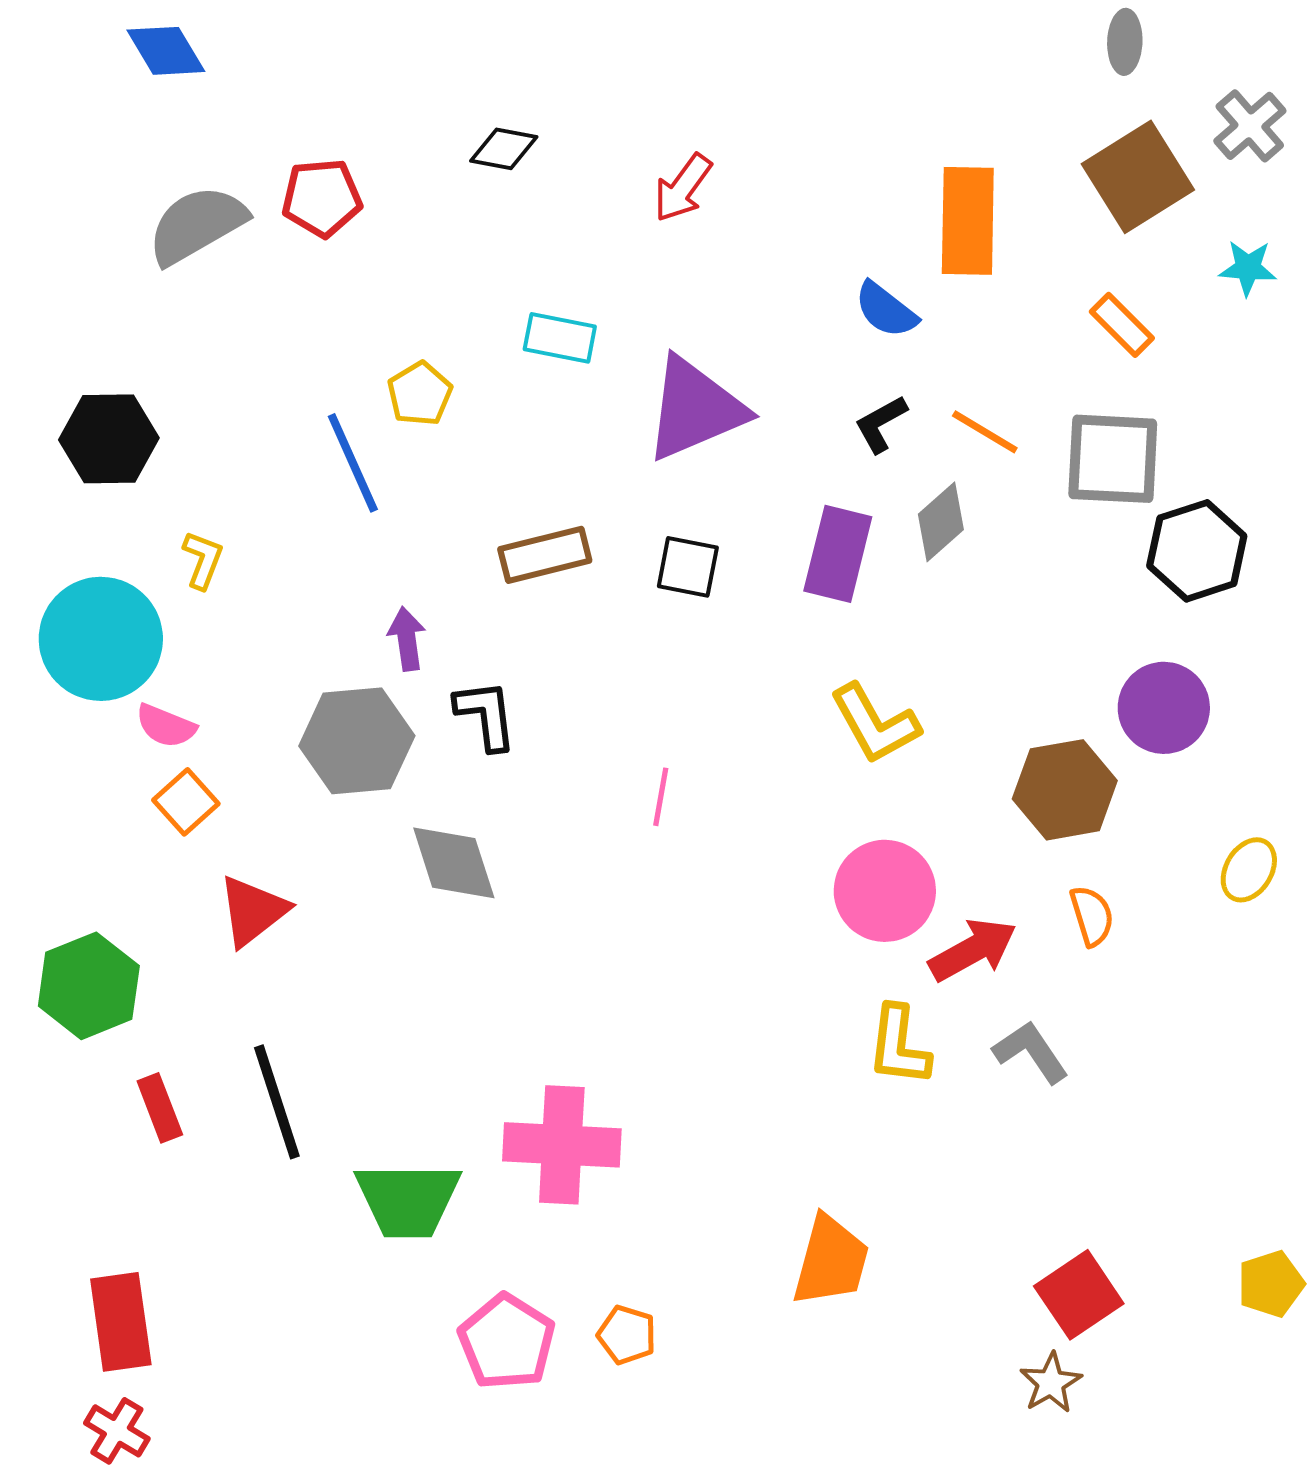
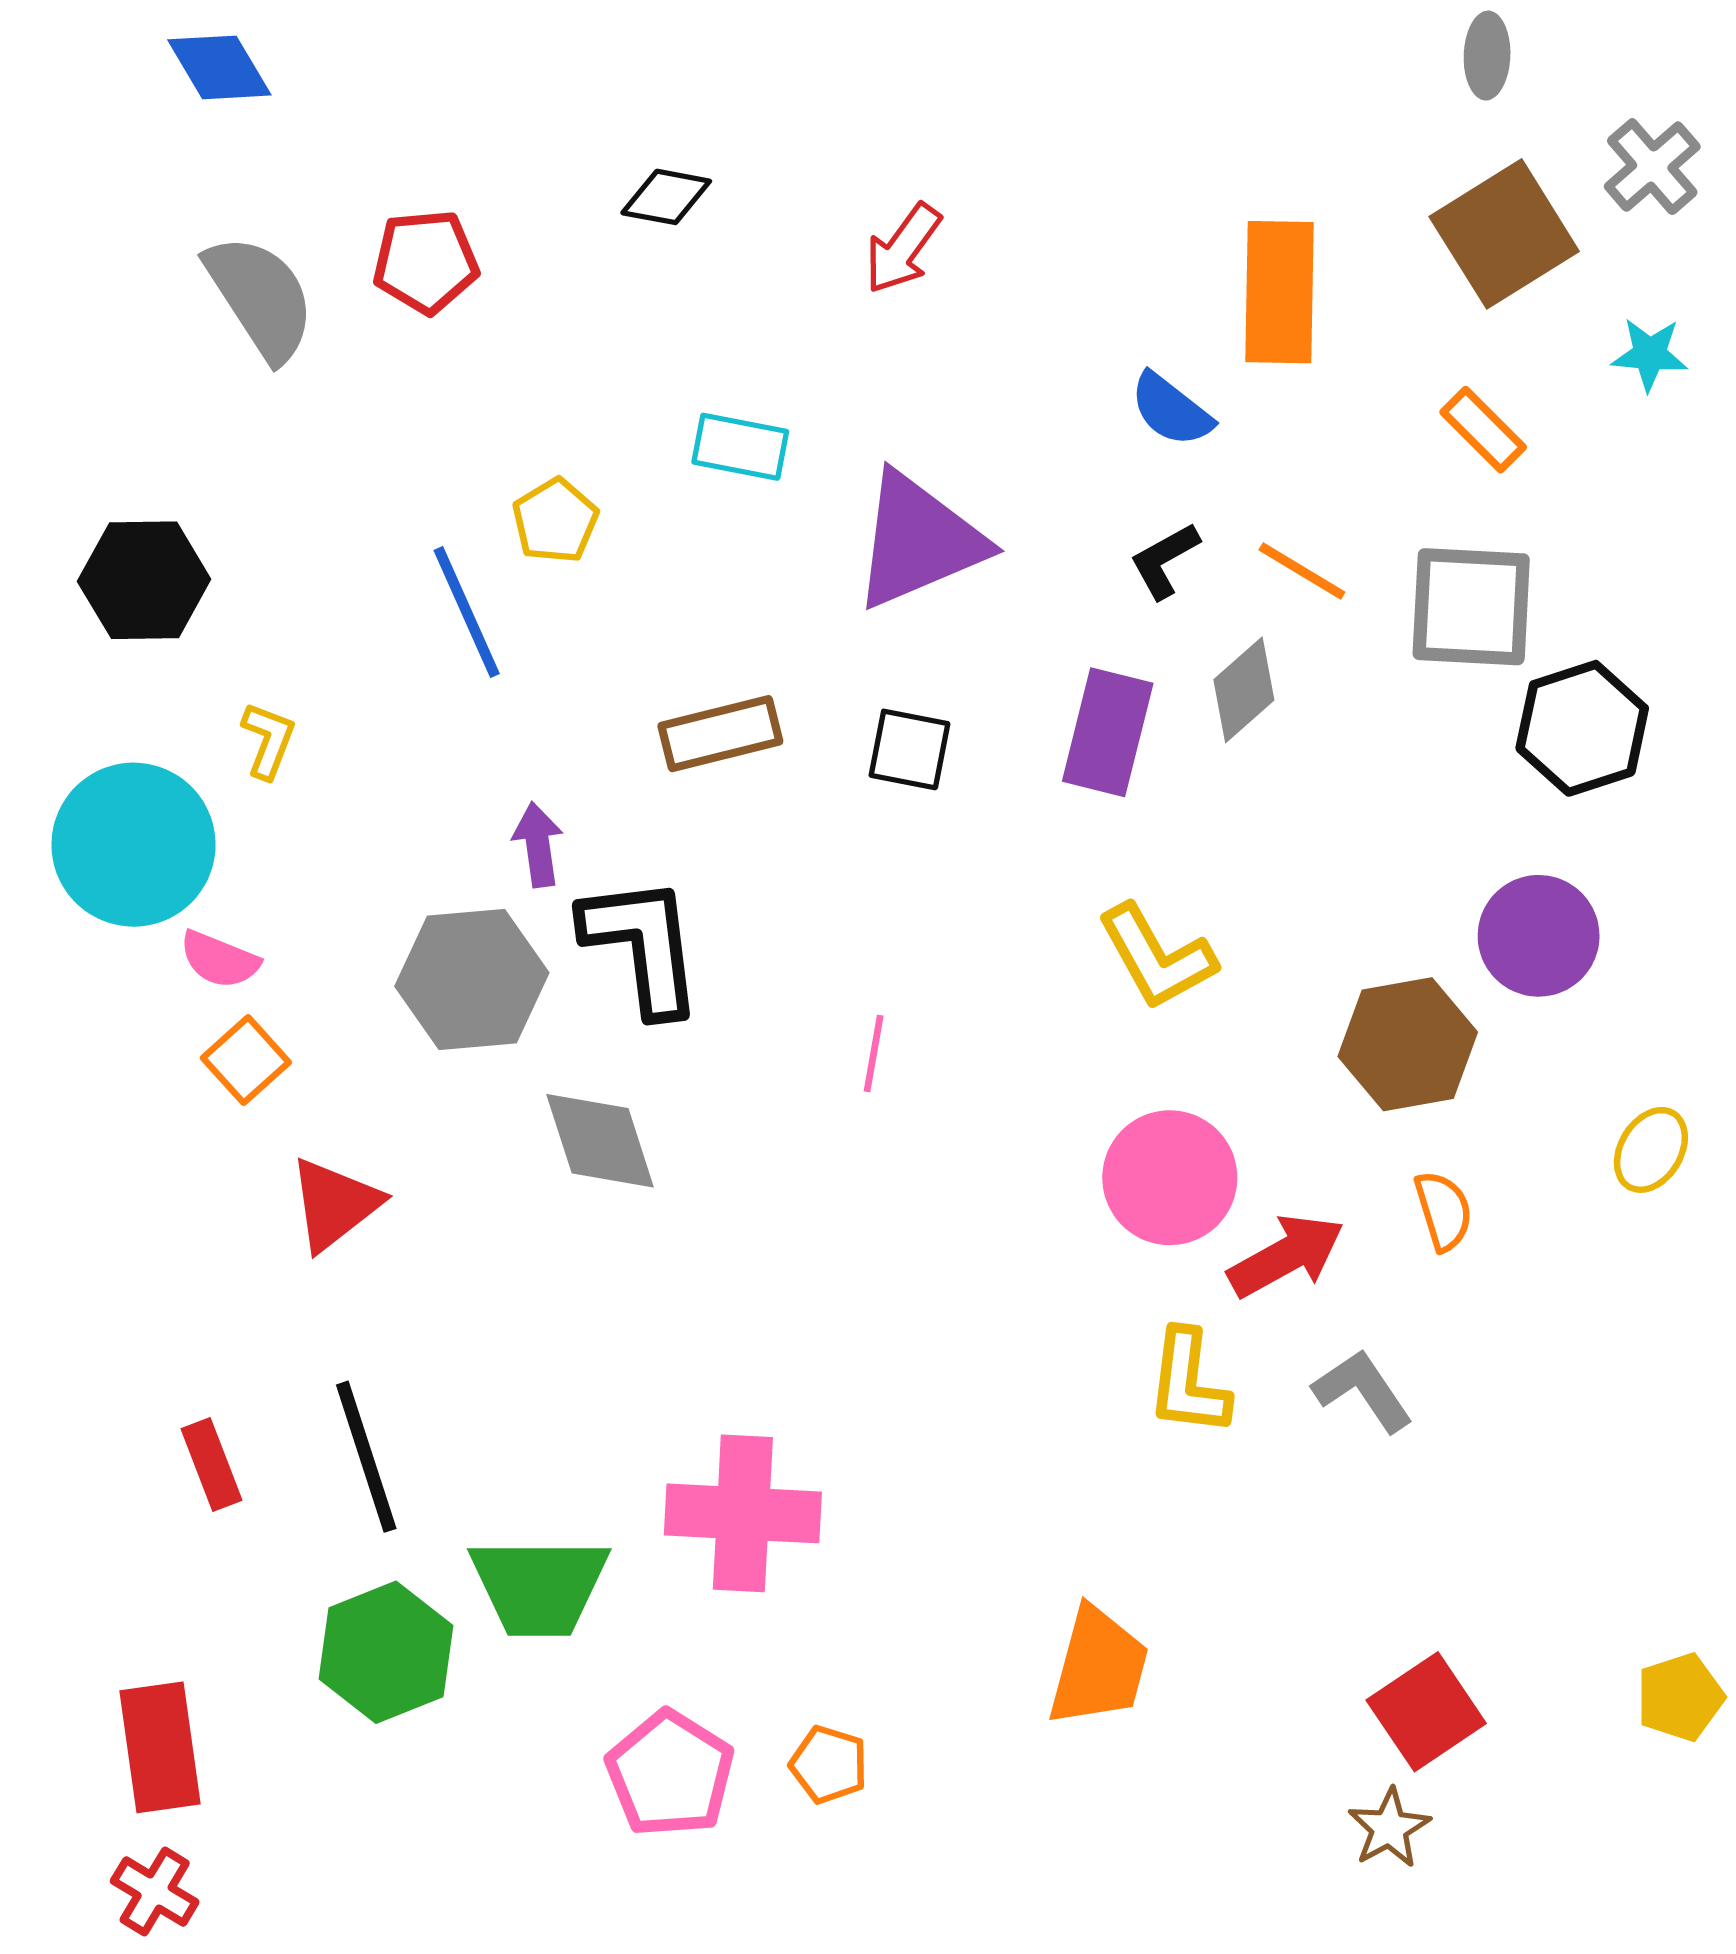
gray semicircle: (197, 225) -> (260, 297), turned 87
black L-shape: (486, 715) -> (642, 945), size x1.5
green hexagon: (89, 986) -> (386, 1652), moved

